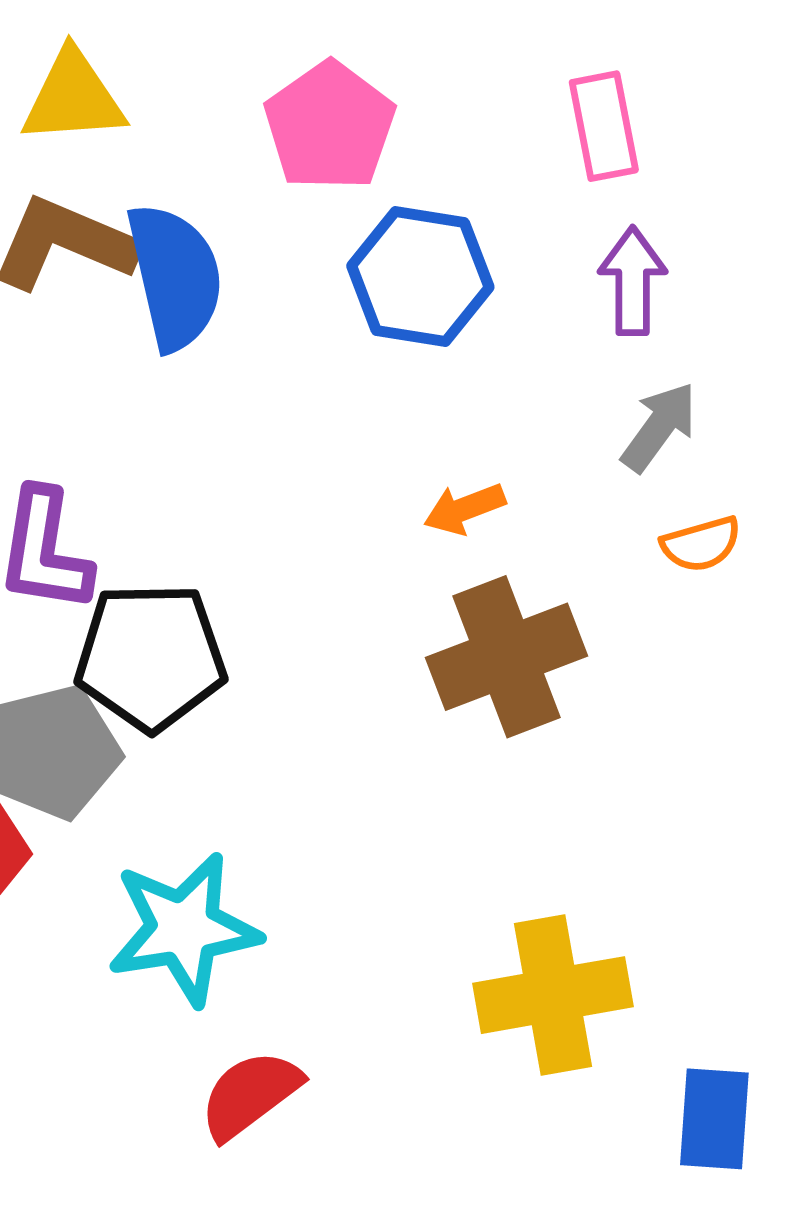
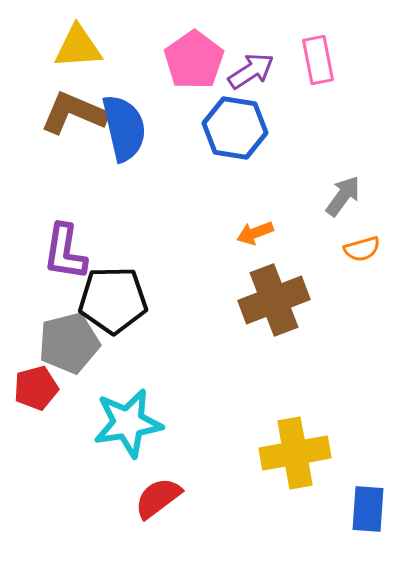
purple arrow: (633, 281) -> (251, 71), moved, turned 57

